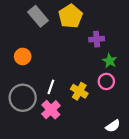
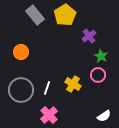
purple cross: (97, 39) -> (89, 36), turned -32
white line: (51, 87) -> (47, 88), moved
pink cross: (51, 110) -> (49, 115), moved

